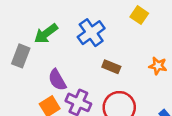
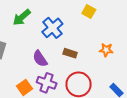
green arrow: (46, 34) -> (22, 17), moved
purple semicircle: (57, 80) -> (40, 59), moved

